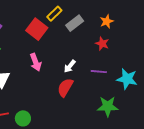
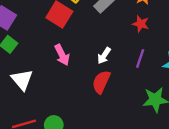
purple line: (99, 72) -> (140, 58), turned -70

